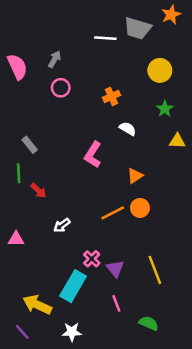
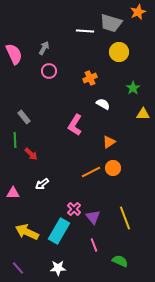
yellow circle: (160, 70) -> (119, 52), moved
white arrow: (62, 225) -> (42, 184), moved
yellow arrow: (37, 305) -> (27, 232), moved

